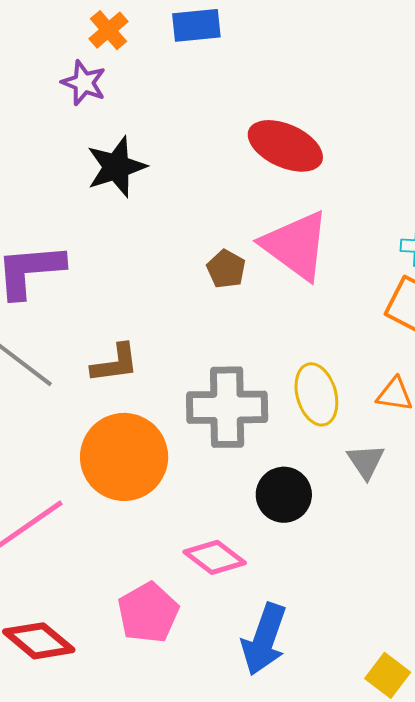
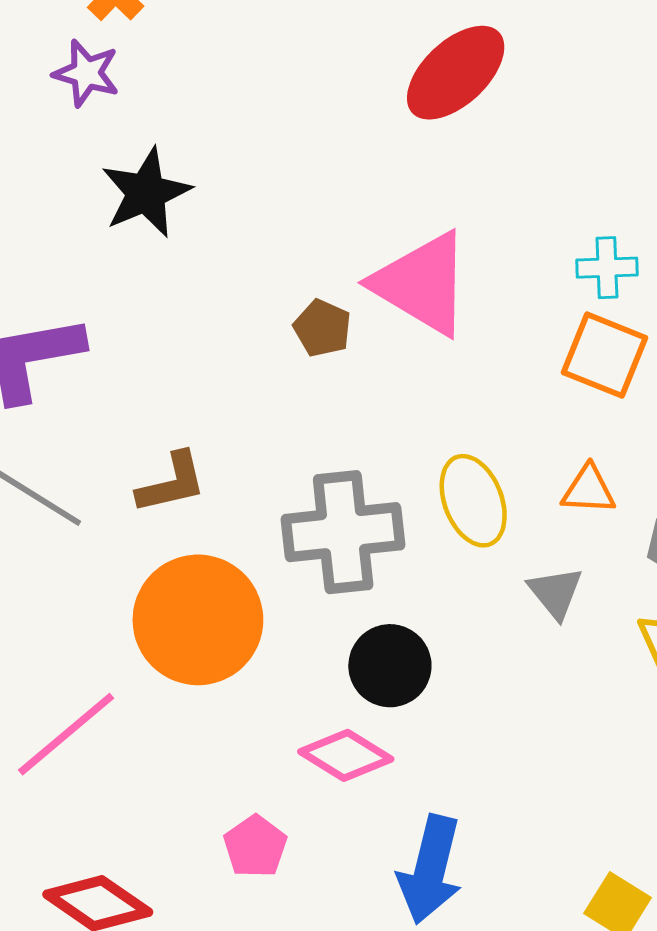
red ellipse: (285, 146) -> (456, 73), moved, turned -62
black circle: (284, 495) -> (390, 666), moved
pink pentagon: (148, 613) -> (255, 846), size x0.7

